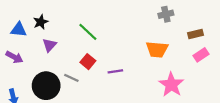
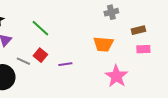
pink rectangle: (201, 55) -> (143, 49), turned 32
gray line: (71, 78) -> (23, 61), moved

